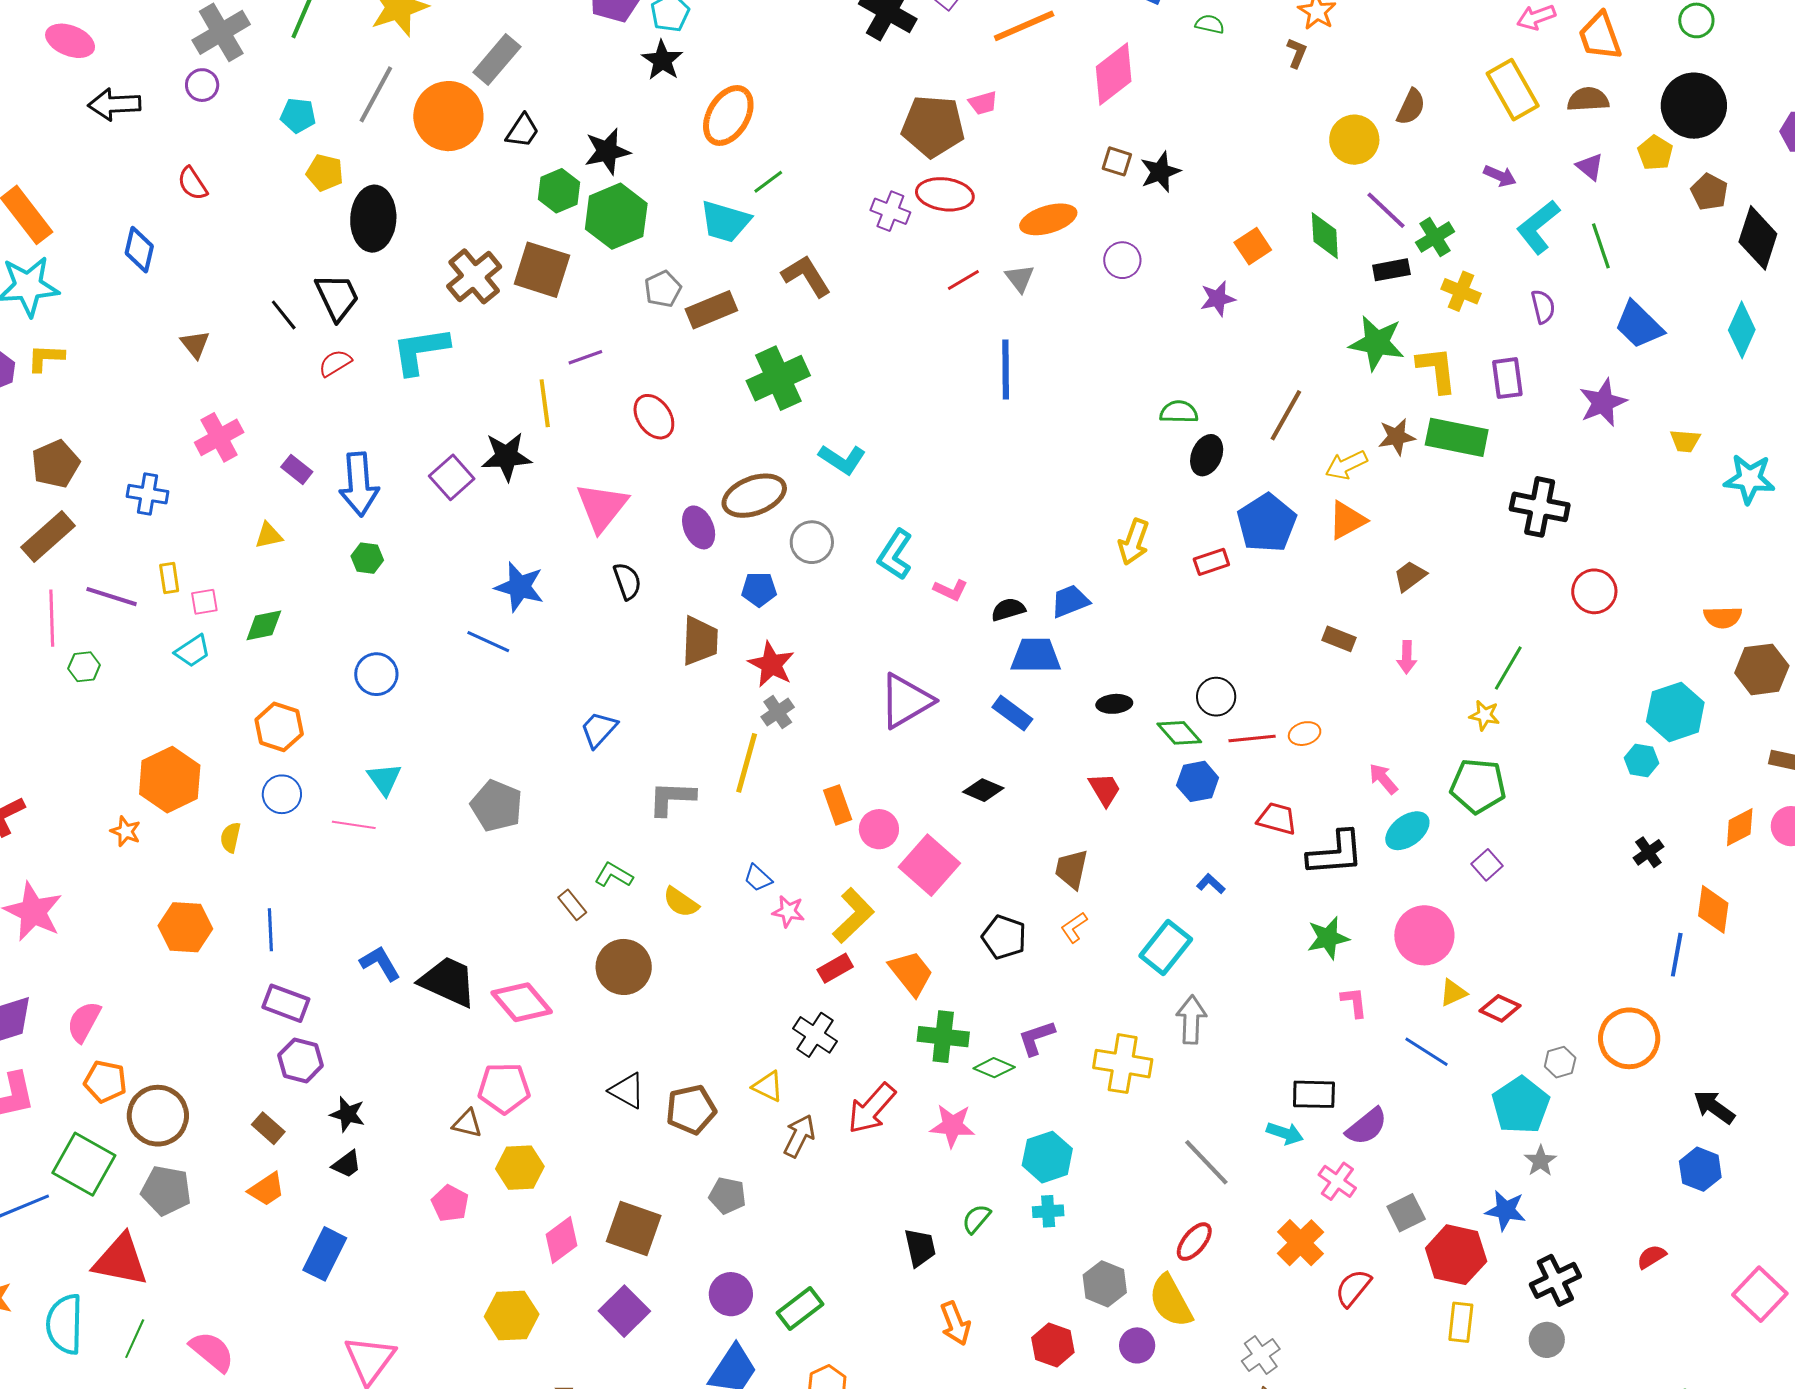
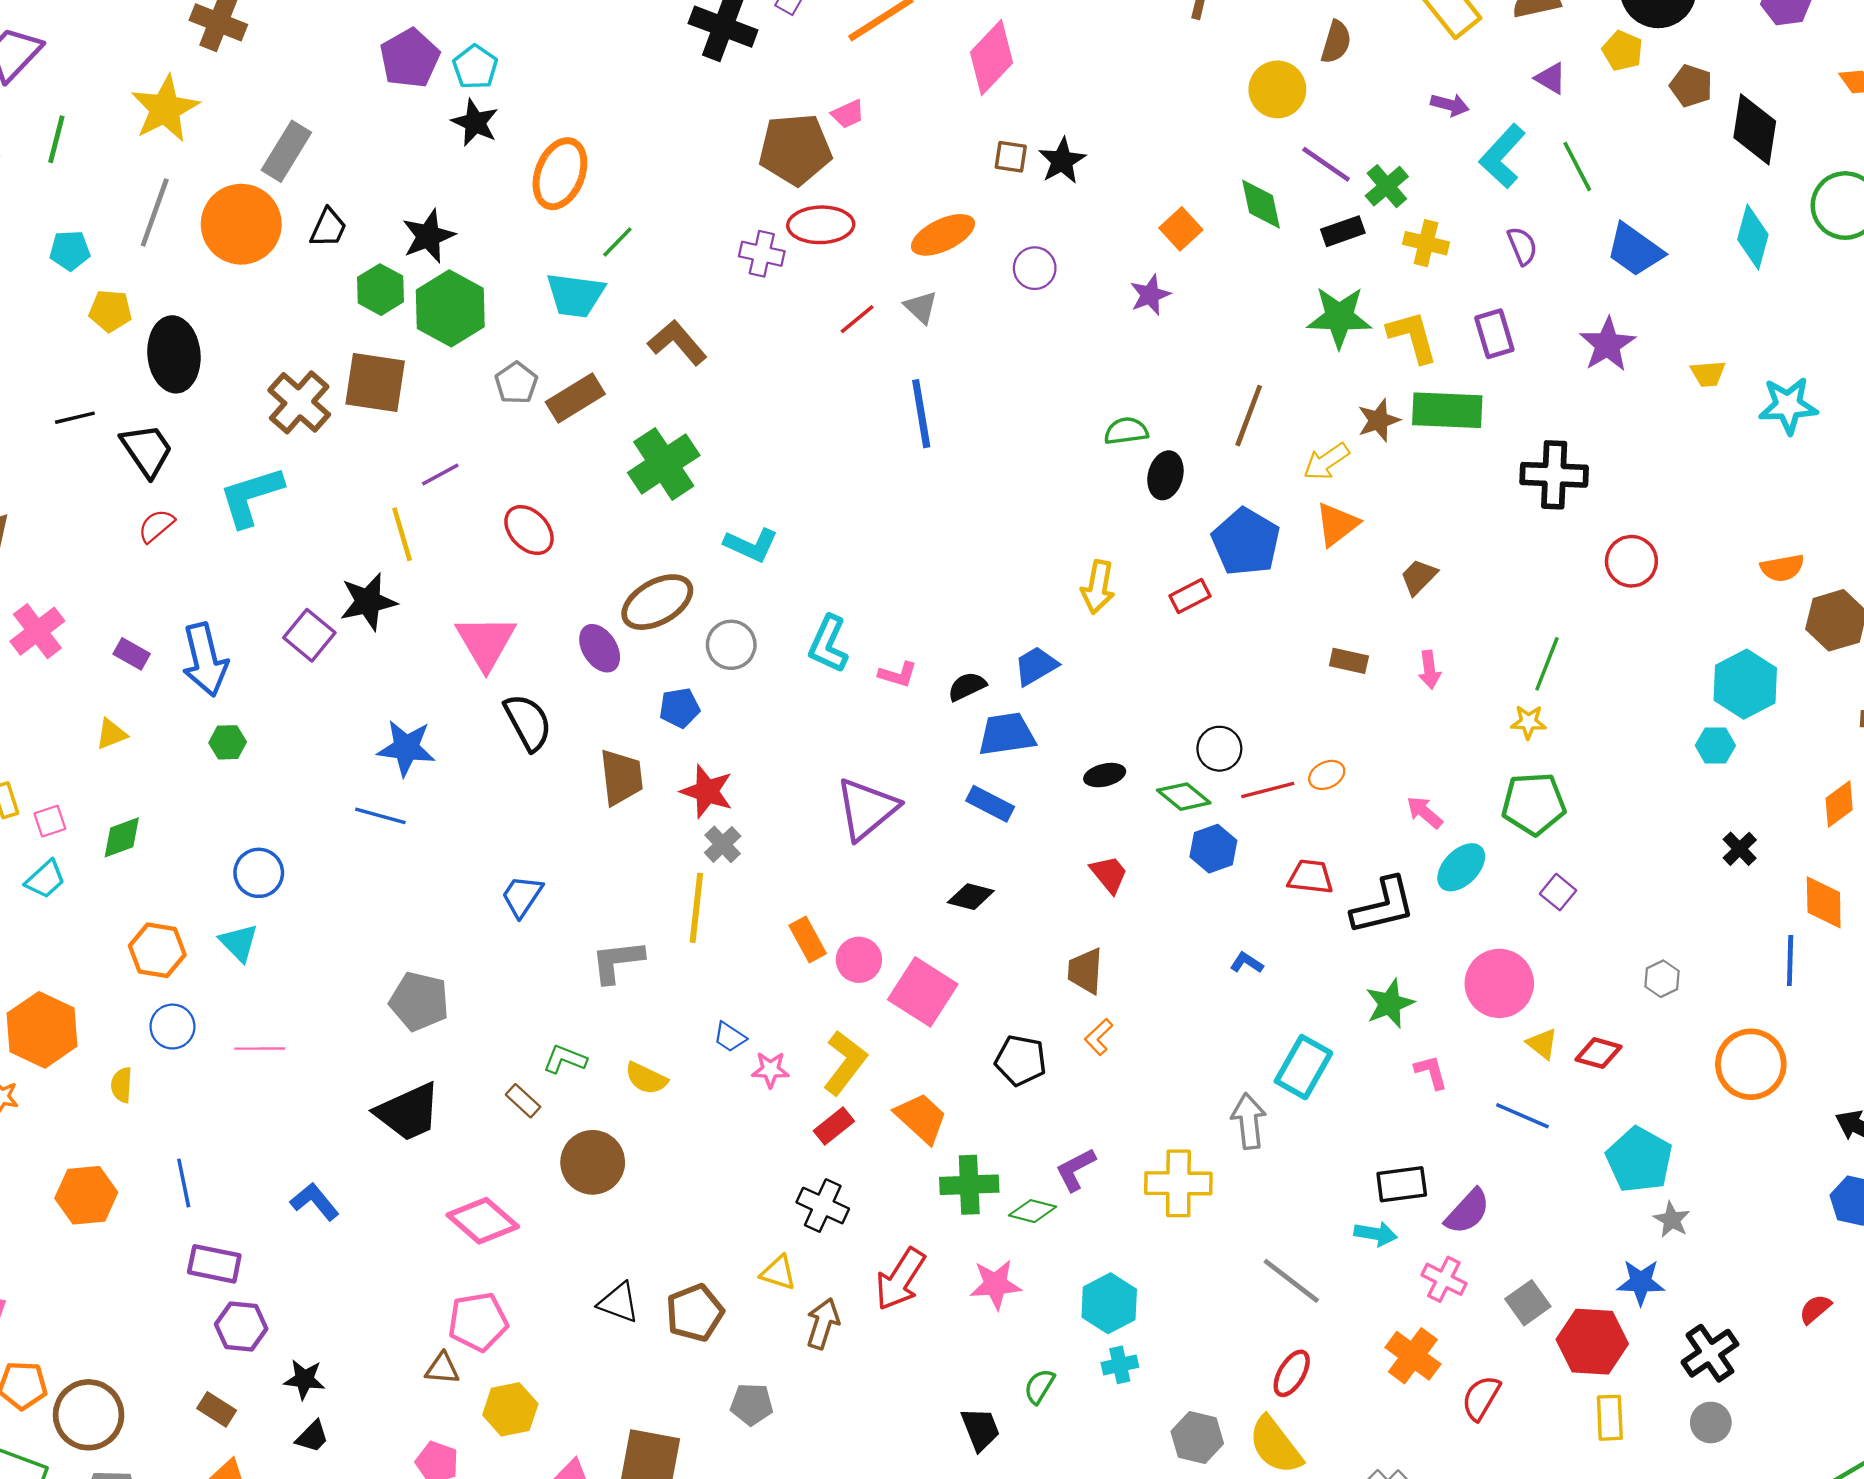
black line: (284, 315) -> (75, 418), moved, turned -56
black semicircle: (627, 581) -> (528, 722), size x1.4
cyan triangle: (384, 779) -> (239, 943), moved
cyan rectangle: (1166, 948) -> (1303, 1067), moved
black trapezoid: (448, 982) -> (408, 1112), moved, turned 140
yellow triangle: (1453, 993) -> (1542, 1044), turned -48
gray hexagon: (1560, 1062) -> (1662, 979), moved

